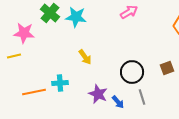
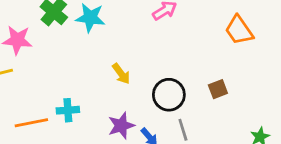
yellow arrow: (85, 57) -> (121, 74), moved
purple star: (98, 94) -> (121, 126), turned 30

